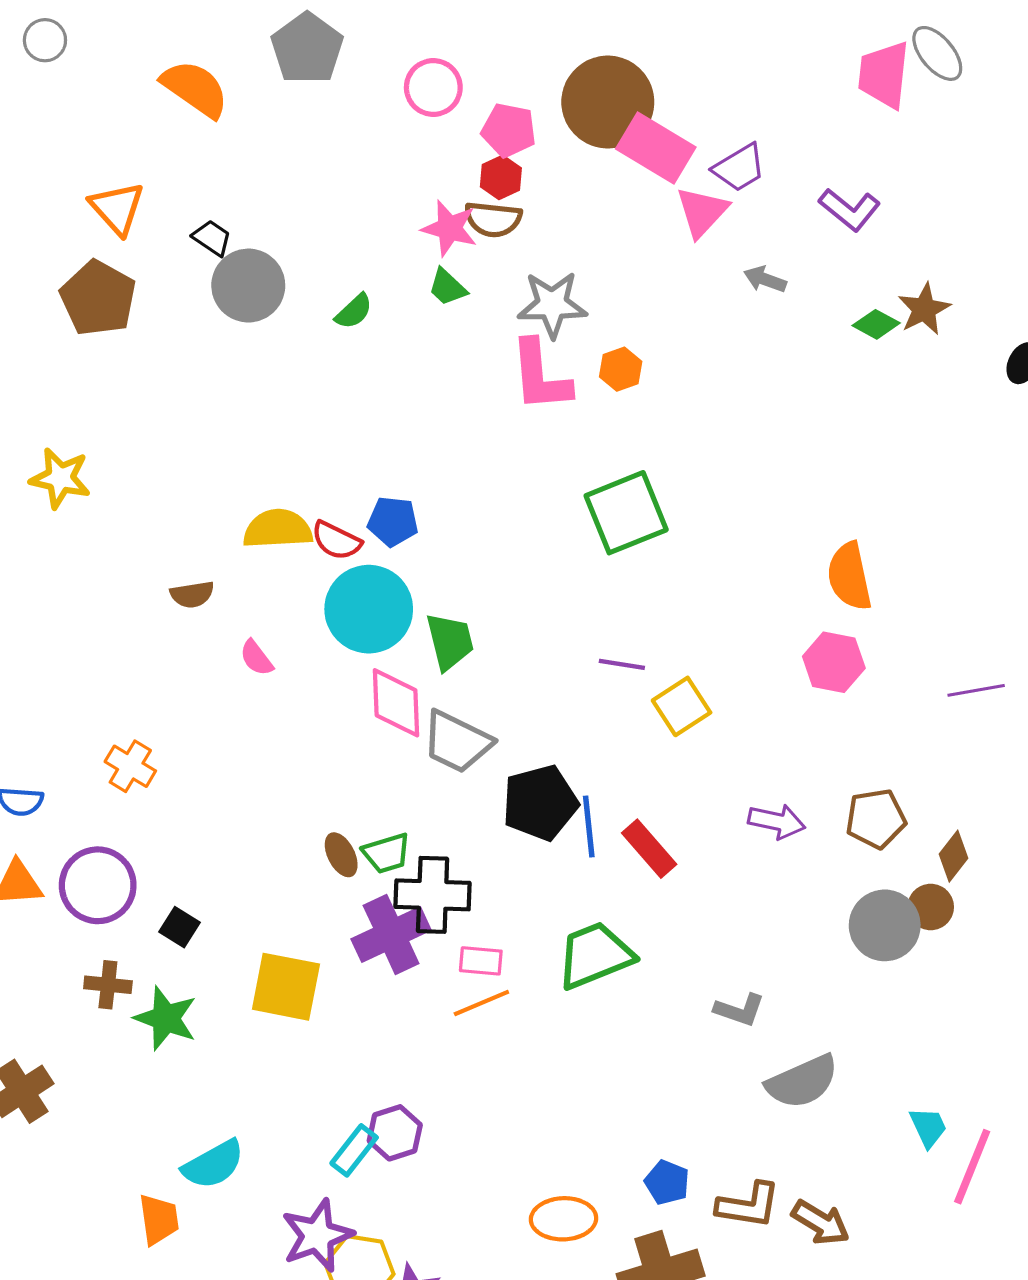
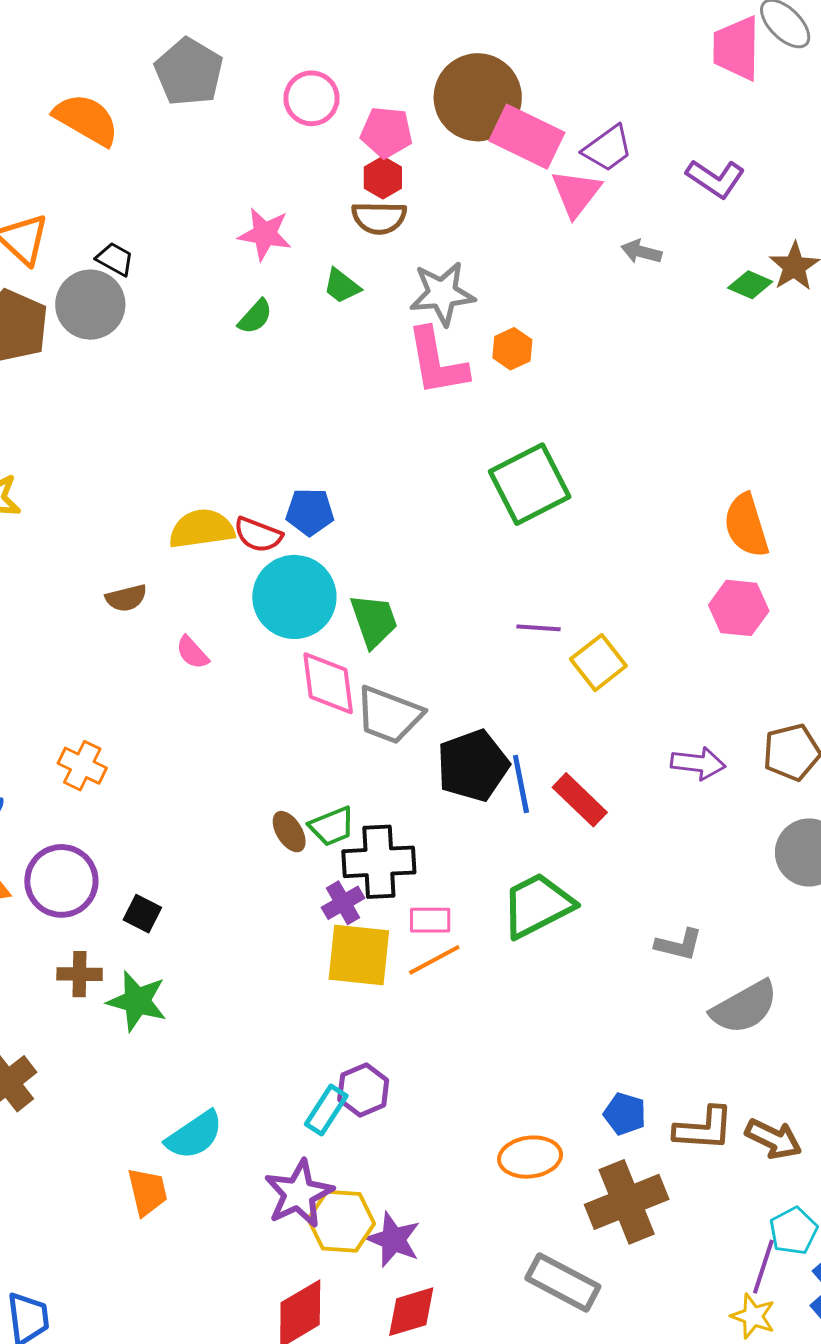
pink star: (449, 228) -> (265, 234), moved
gray circle: (248, 286) -> (90, 305), moved
purple cross: (391, 935) -> (343, 903), size x0.6
yellow square: (286, 987) -> (359, 955), moved

